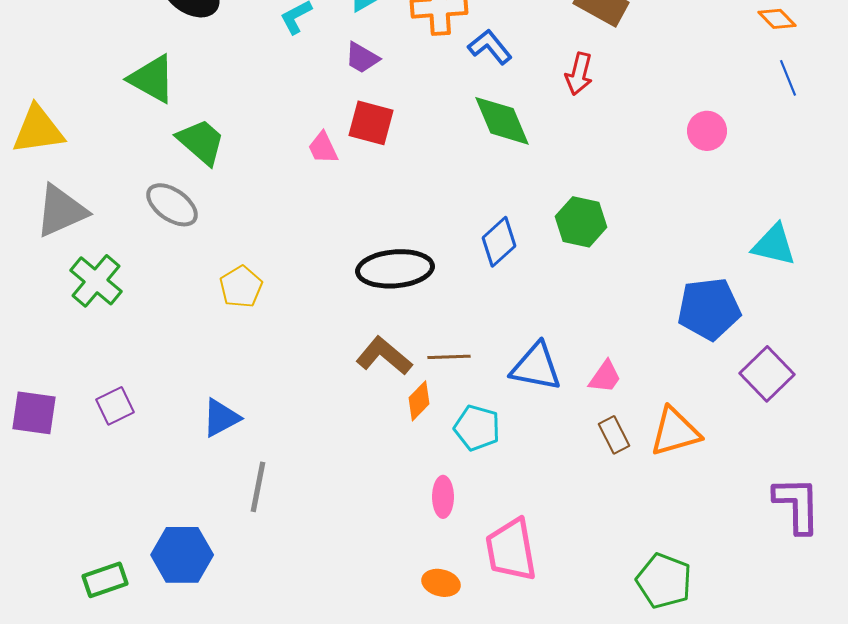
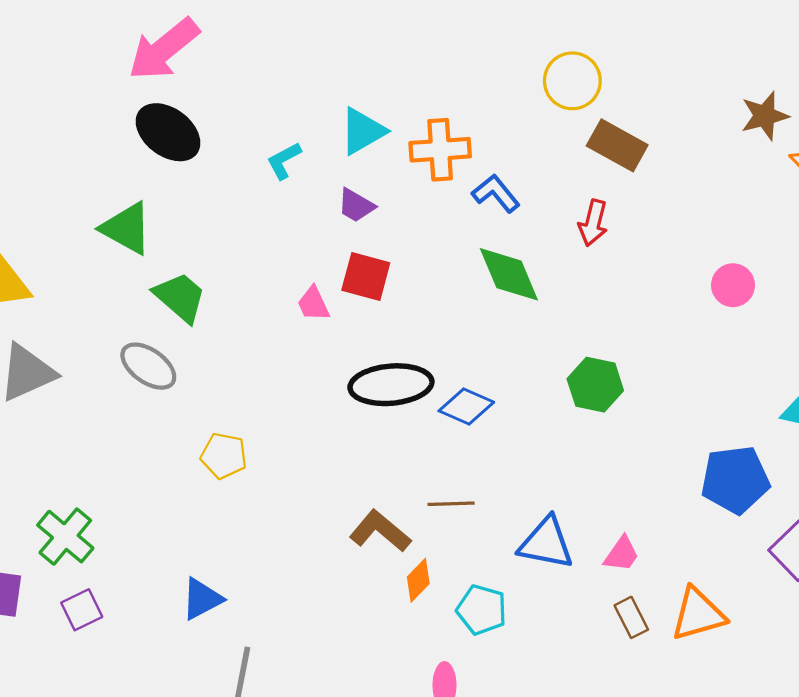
blue diamond: (499, 242) -> (466, 407), moved, turned 66
black ellipse: (395, 269) -> (391, 385), moved
green cross: (96, 281) -> (65, 537), moved
yellow pentagon: (241, 287) -> (224, 456), turned -30
brown line: (449, 357) -> (451, 504), moved
purple square: (115, 406) -> (82, 610), moved

